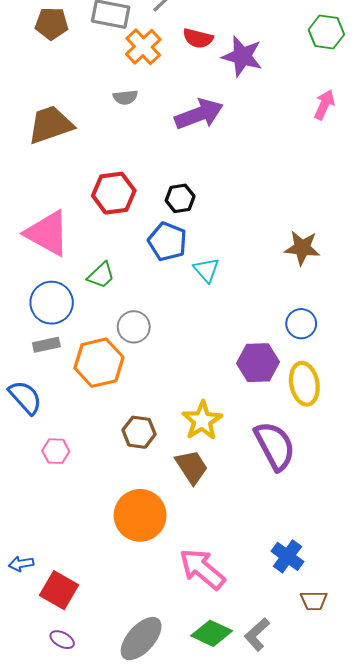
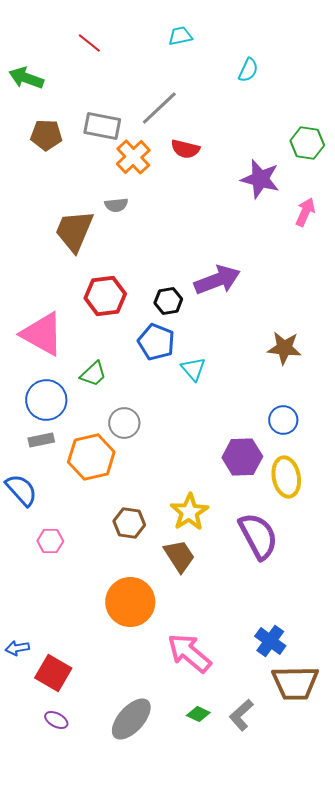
purple star: (242, 56) -> (260, 179), moved
purple arrow: (199, 114) -> (217, 280), moved
brown trapezoid: (51, 125) -> (74, 231), moved, turned -48
brown trapezoid: (314, 601) -> (295, 683), size x1.8
green diamond: (212, 633) -> (198, 714), size x0.6

